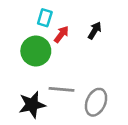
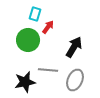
black arrow: (95, 30) -> (74, 47), moved, size x1.5

